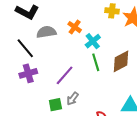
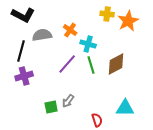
cyan cross: (93, 41) -> (88, 44), turned -35
black line: (25, 48) -> (21, 51), turned 55
purple line: (65, 75) -> (67, 64), moved

